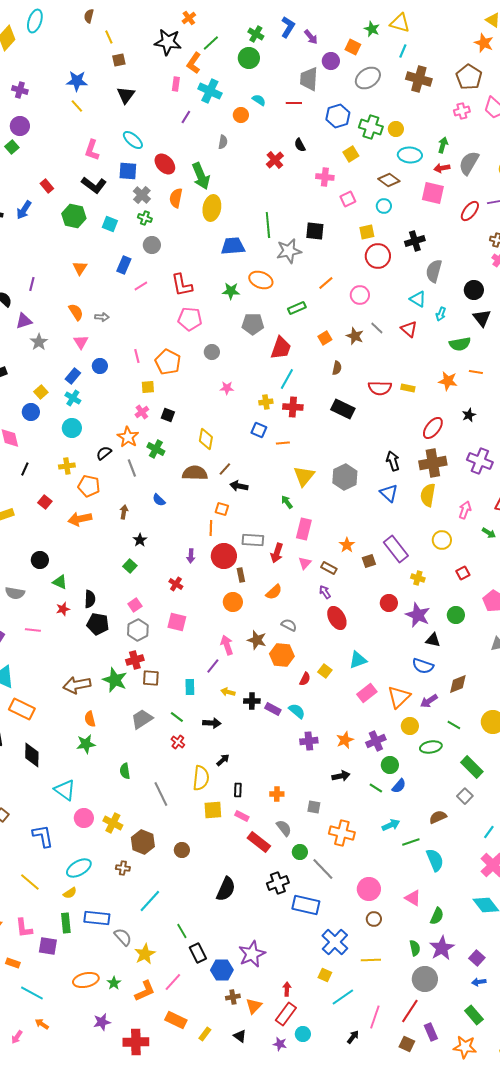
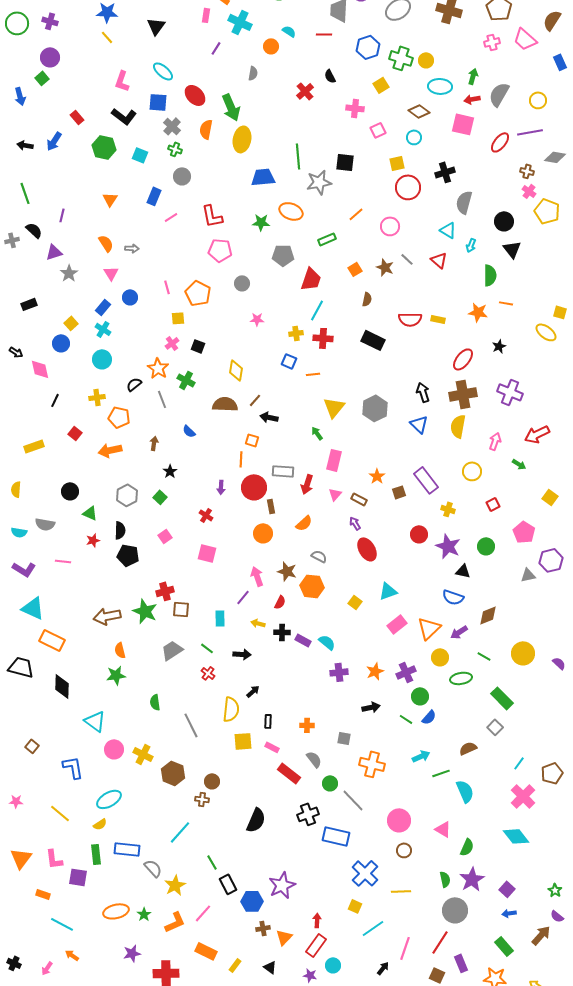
green semicircle: (460, 344) -> (490, 275), turned -80
gray hexagon: (138, 630) -> (127, 495), moved
red semicircle: (305, 679) -> (280, 602), moved
brown cross: (123, 868) -> (202, 799), moved

